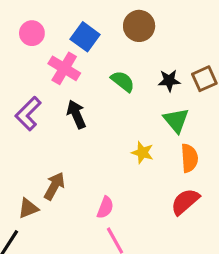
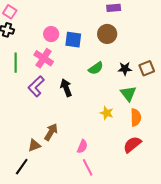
pink circle: (32, 33) -> (51, 34), moved
blue square: (85, 37) -> (73, 40), turned -30
pink cross: (64, 68) -> (44, 58), moved
green semicircle: (123, 81) -> (96, 68), turned 105

